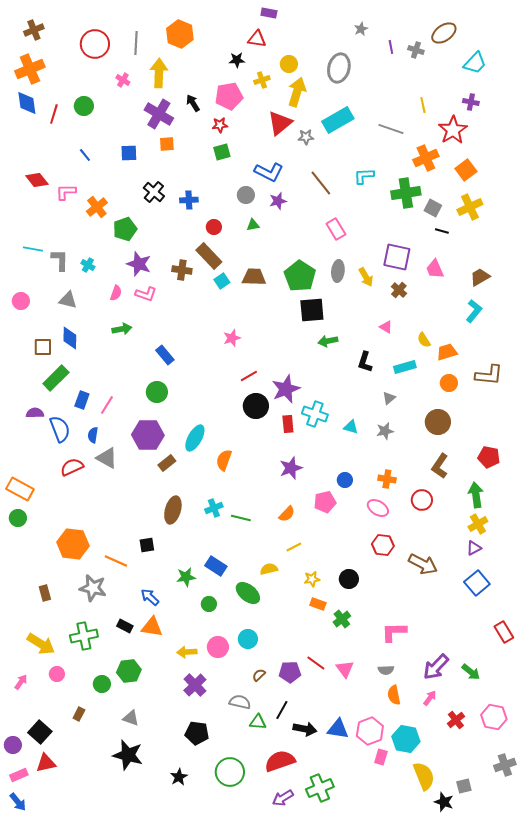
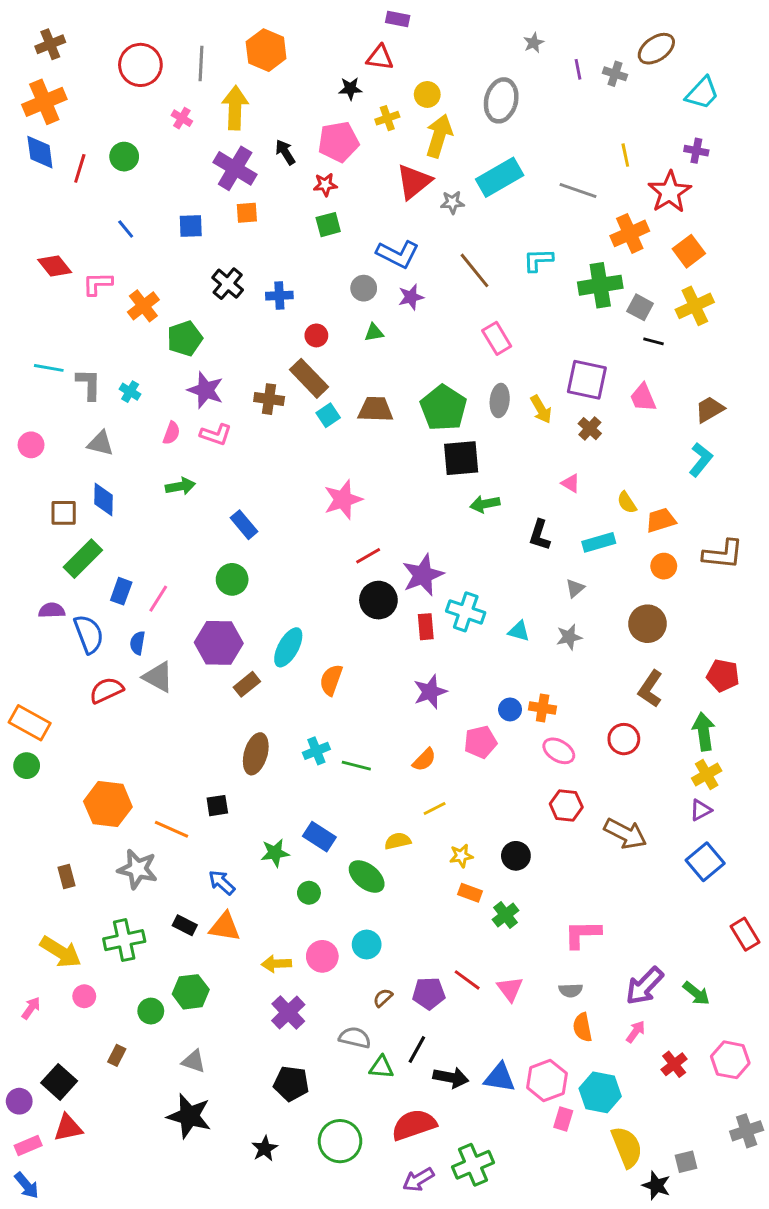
pink star: (232, 338) -> (343, 500), size x1.5
orange cross: (387, 479) -> (543, 708), moved

